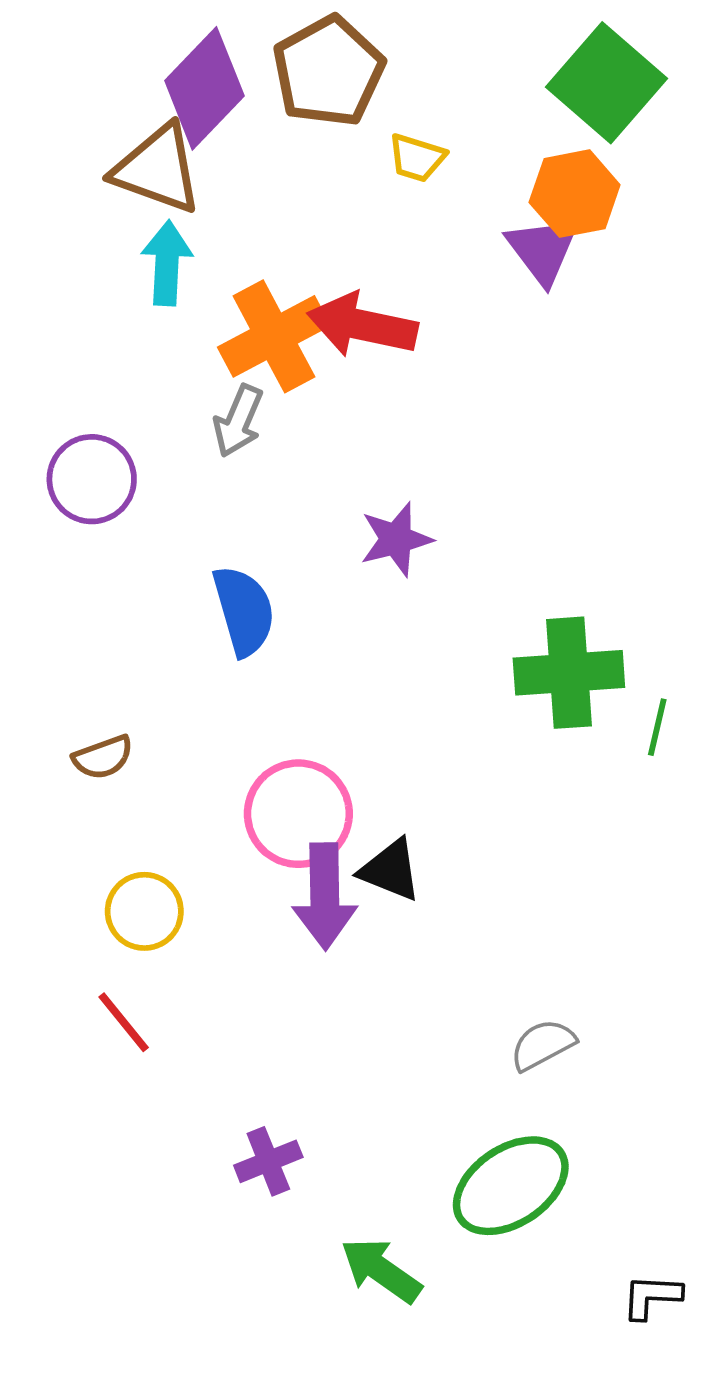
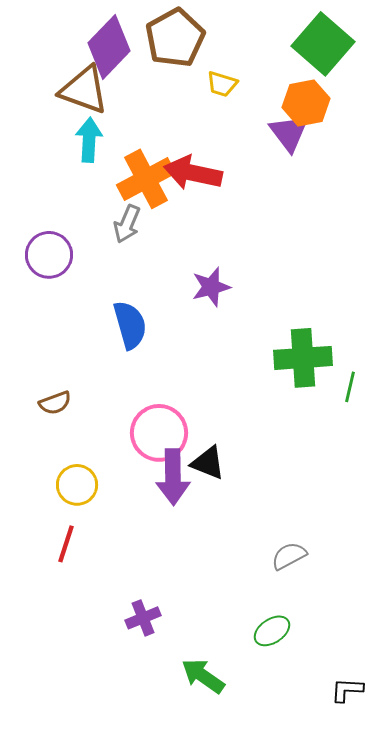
red line: (124, 1022) -> (66, 544), turned 57
green ellipse: (511, 1186) -> (272, 631), size x0.6

